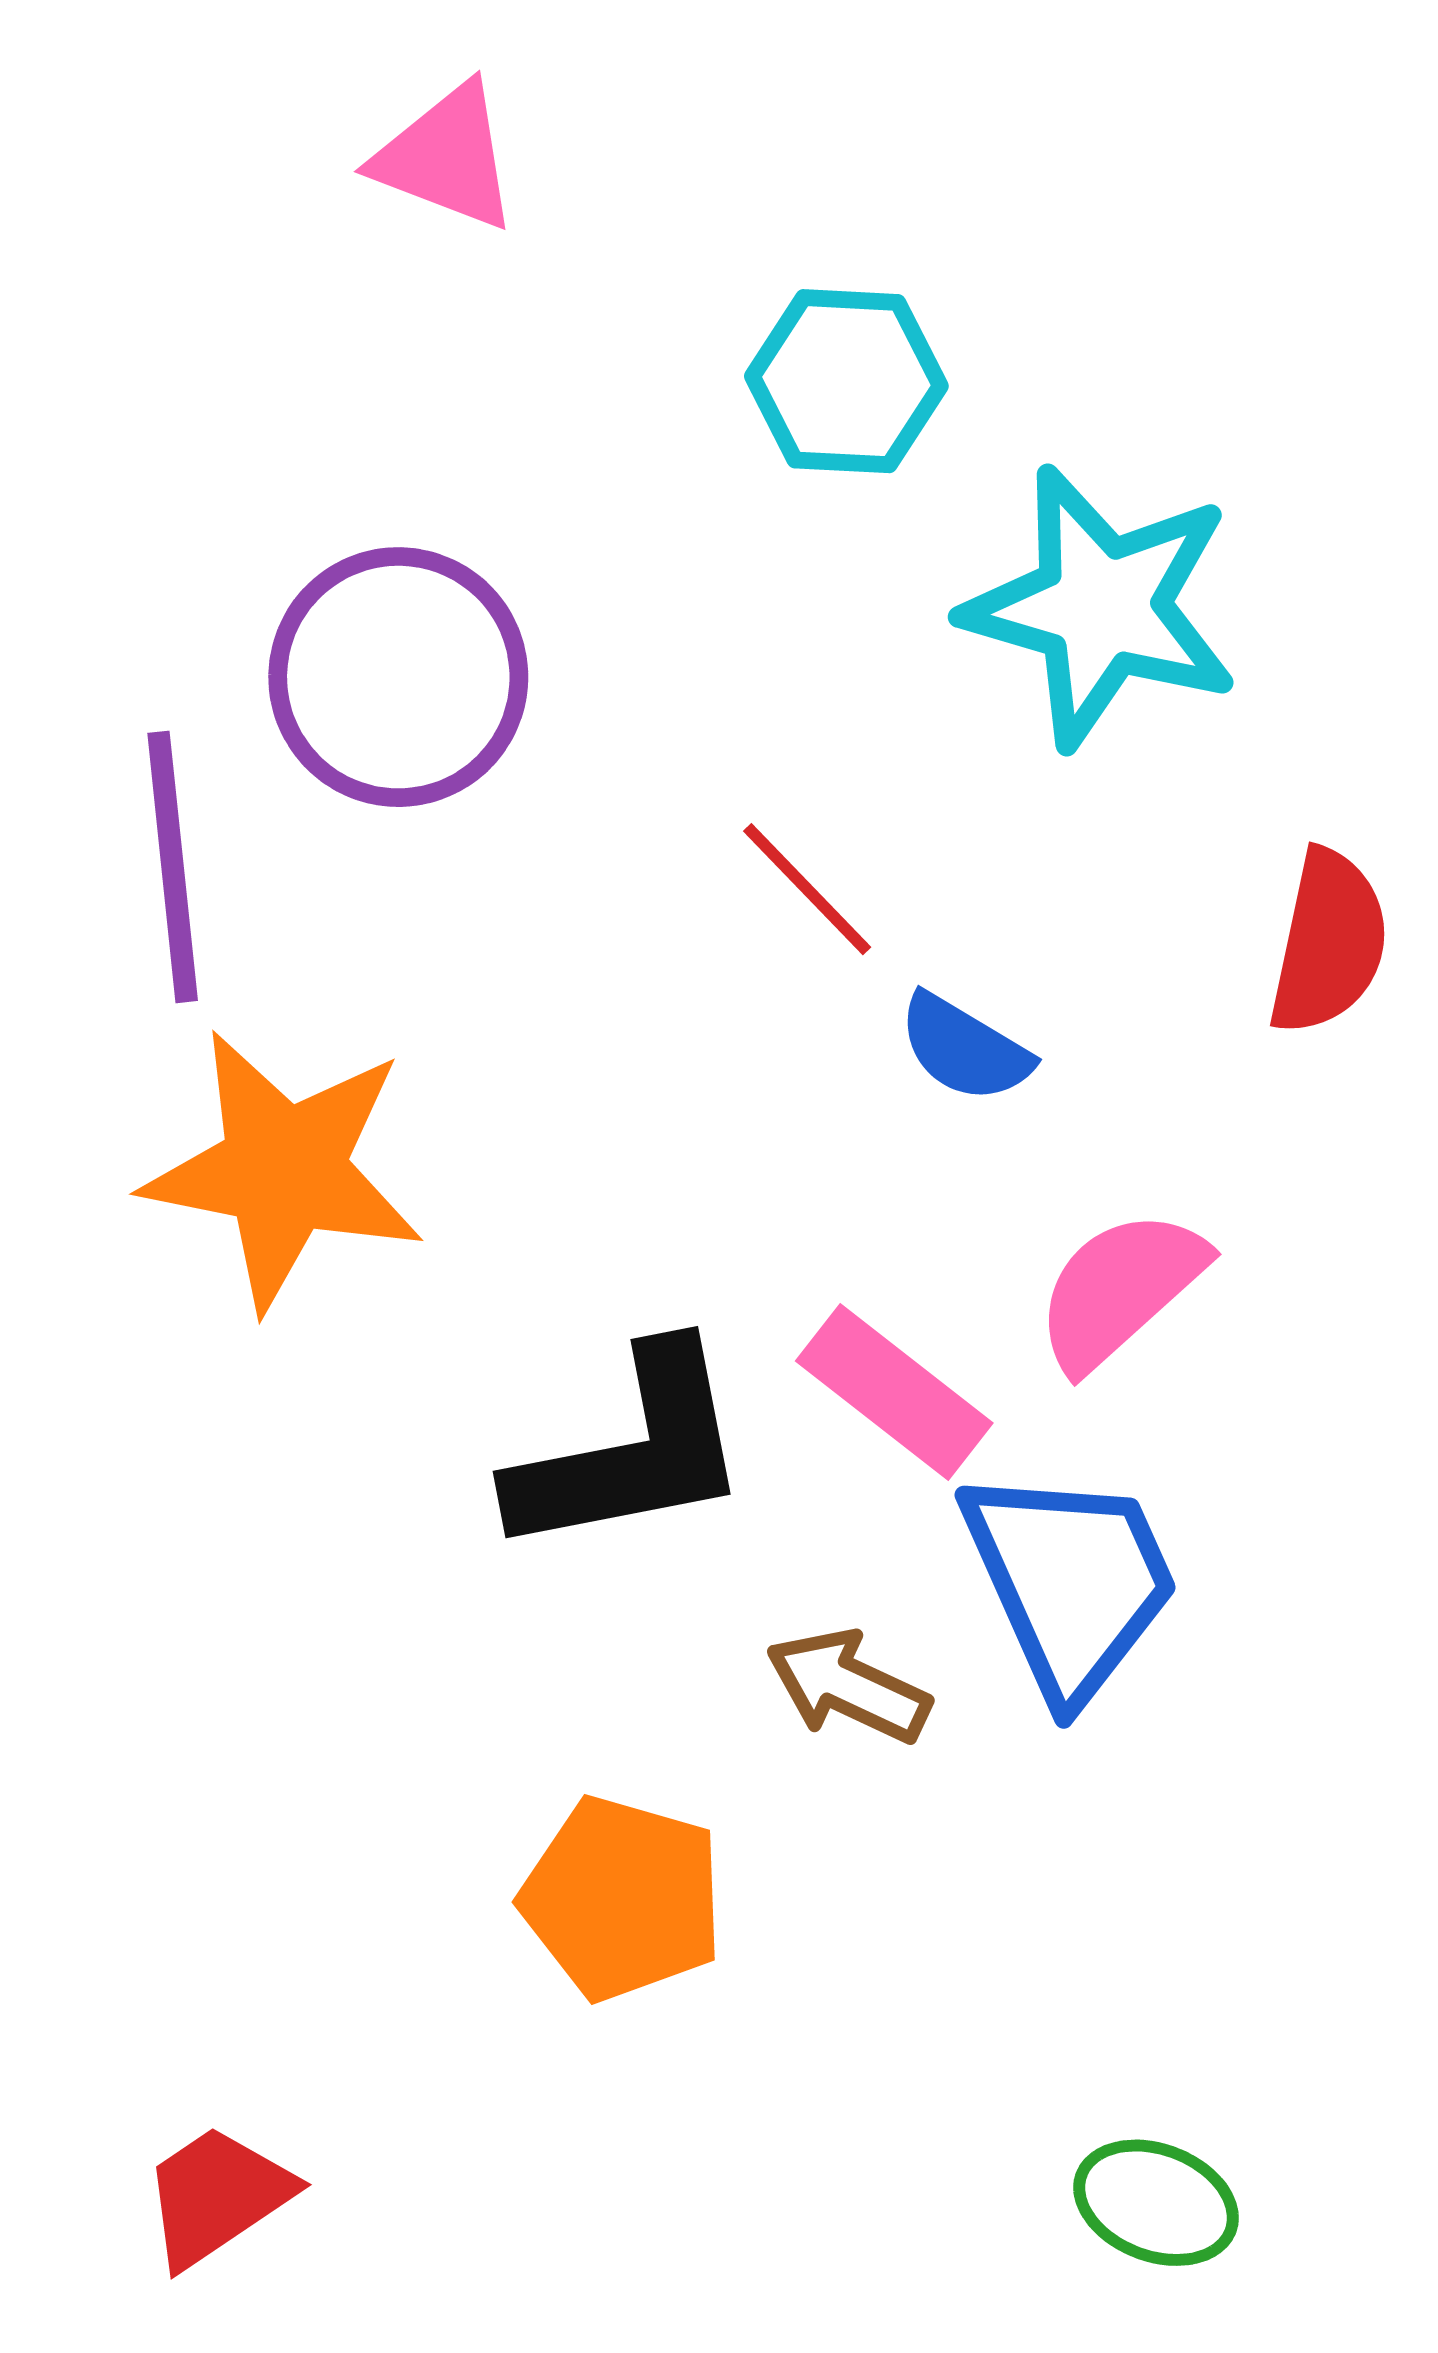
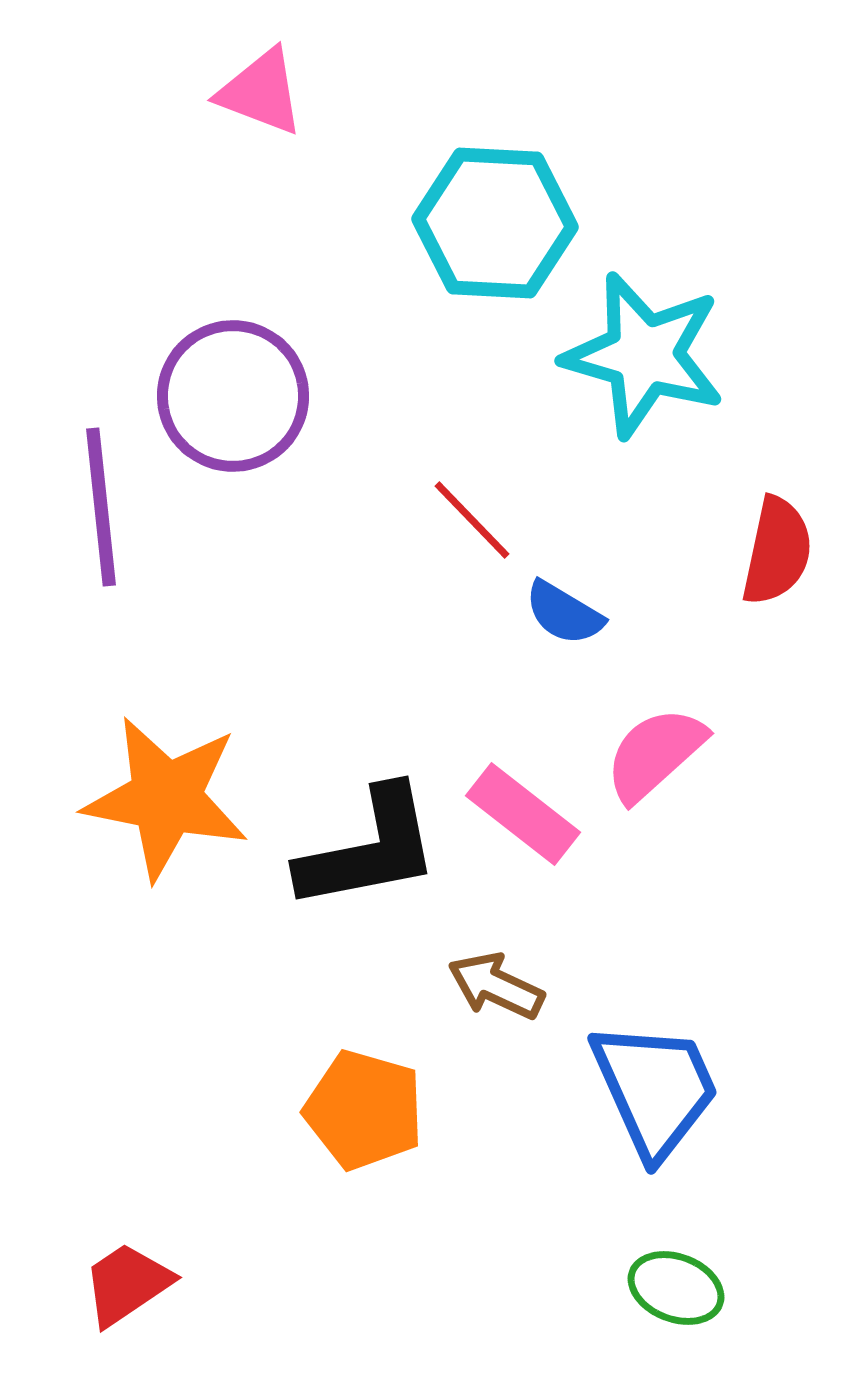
cyan hexagon: (846, 381) -> (495, 223), size x1.4
orange star: (284, 1170) -> (166, 798), moved
blue trapezoid: (1070, 1582) -> (655, 1089), moved

